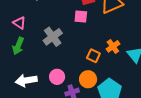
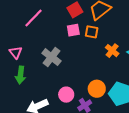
pink triangle: (19, 23) -> (16, 52), turned 32
orange square: (93, 56) -> (92, 32), moved

